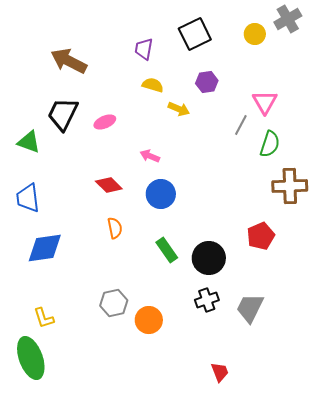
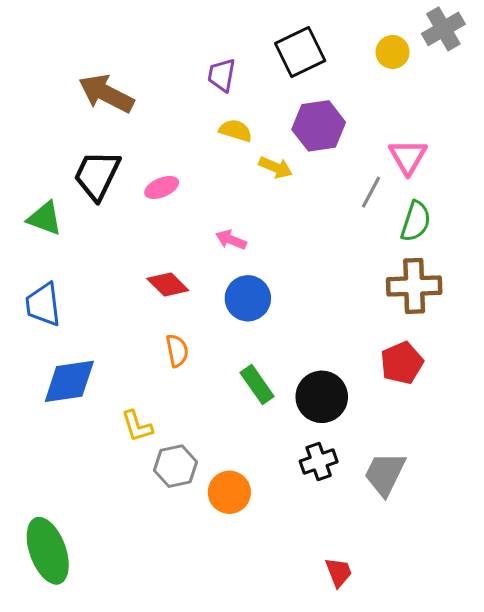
purple hexagon: (207, 82) -> (319, 126), size x1.5
brown cross: (290, 186) -> (414, 286), moved
yellow L-shape: (44, 318) -> (137, 426), moved

